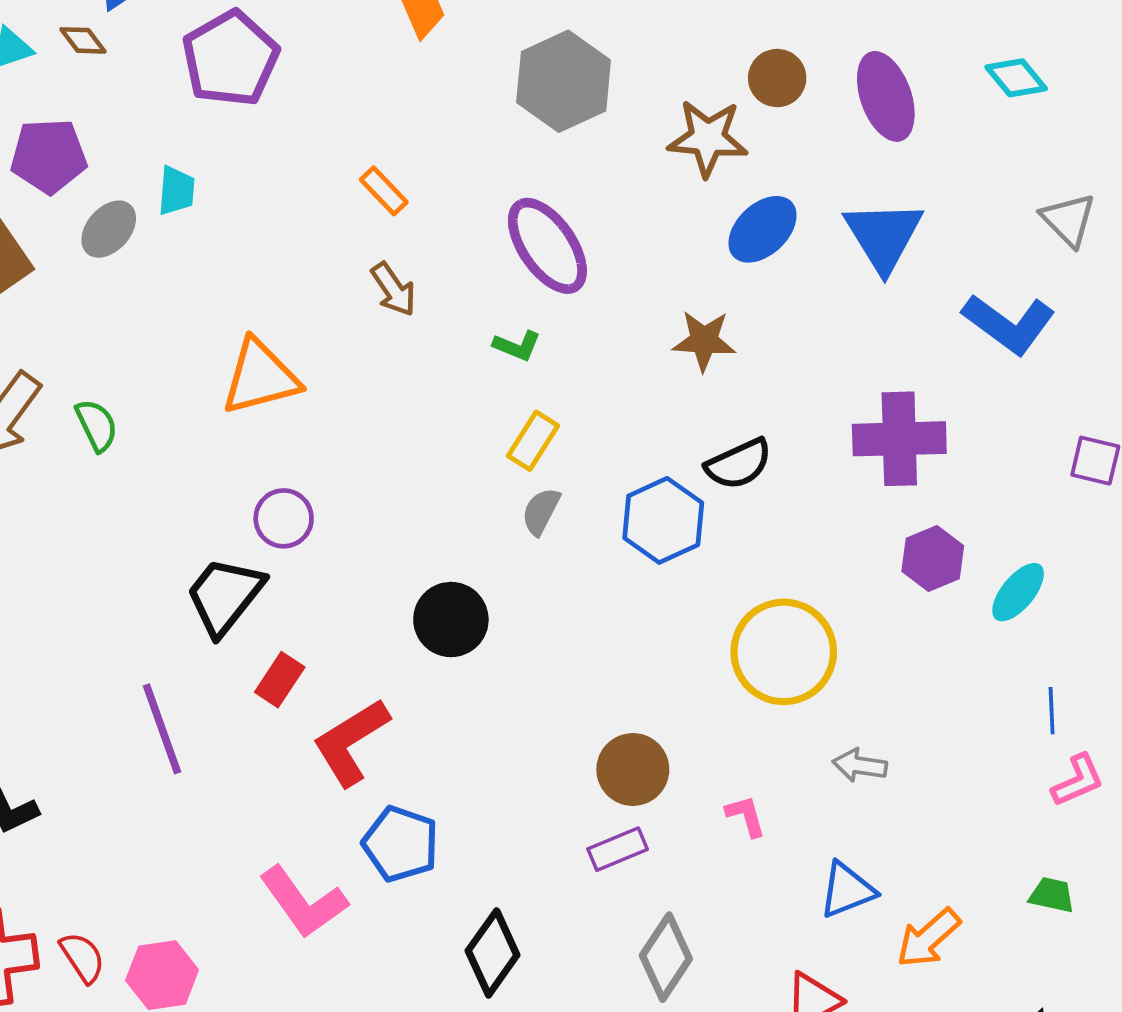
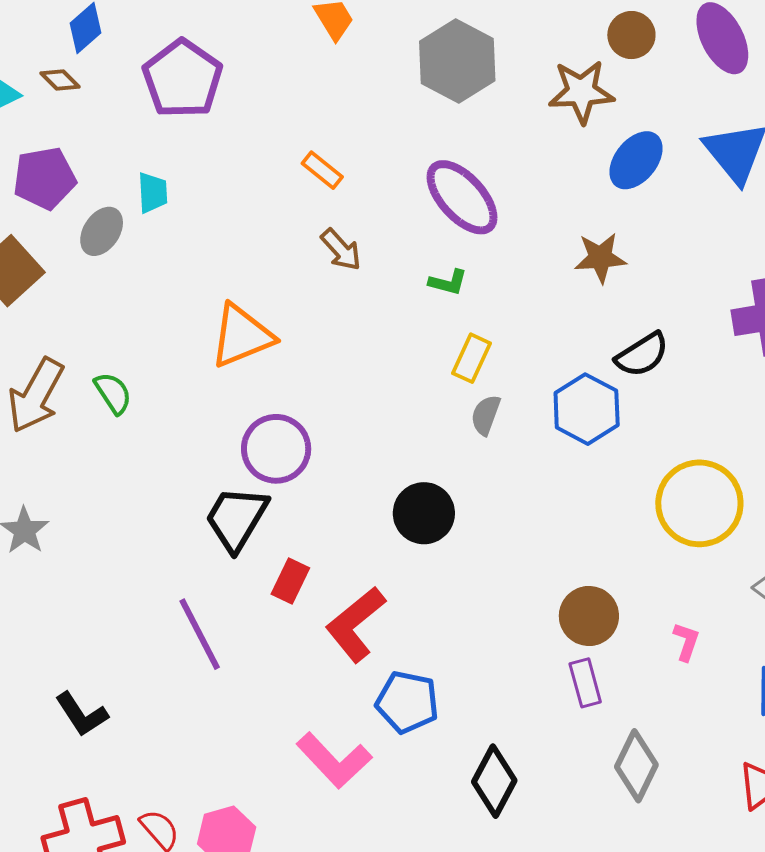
purple circle: (284, 518) -> (276, 449), size x1.4
pink L-shape: (746, 816) -> (686, 642), turned 42
purple rectangle: (618, 849) -> (585, 683), turned -75

